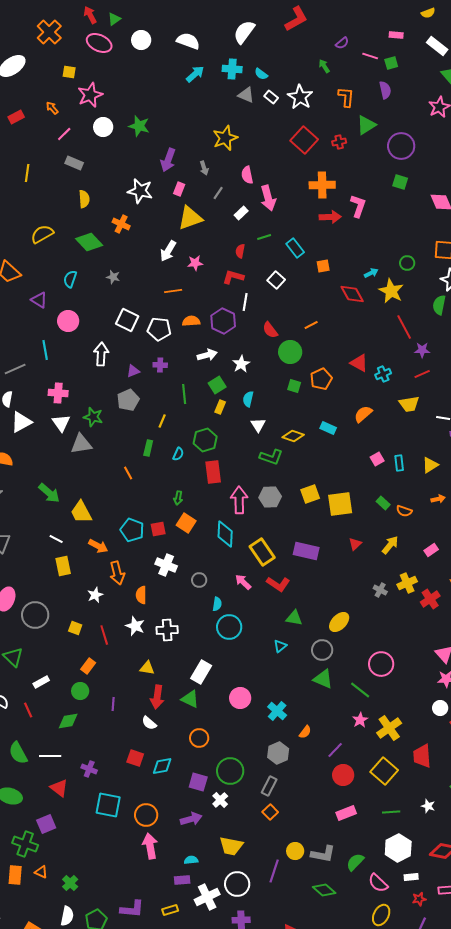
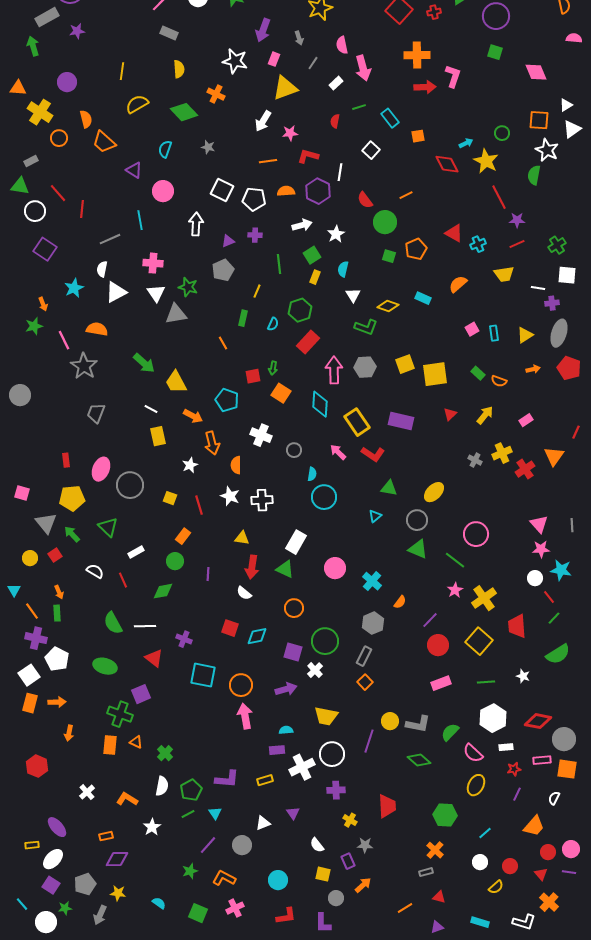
yellow line: (27, 173) -> (122, 71), moved
red L-shape: (233, 277) -> (308, 156), moved
red rectangle: (213, 472) -> (308, 342), turned 50
red square: (158, 529) -> (253, 376), moved

